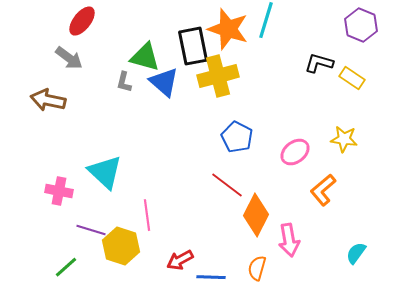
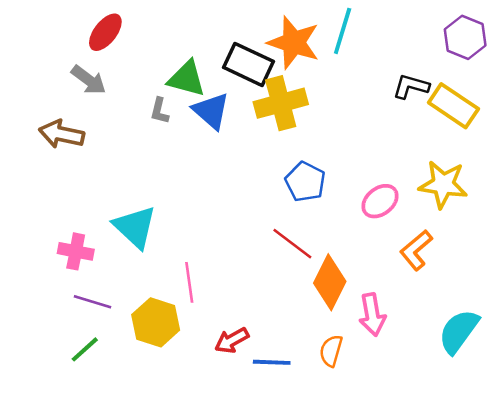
black rectangle: (193, 46) -> (248, 64), turned -54
yellow rectangle: (352, 78) -> (453, 106), size x1.5
yellow star: (344, 139) -> (443, 184), size x1.4
purple line: (91, 230) -> (92, 302), moved
cyan semicircle: (356, 253) -> (459, 331), size x1.6

